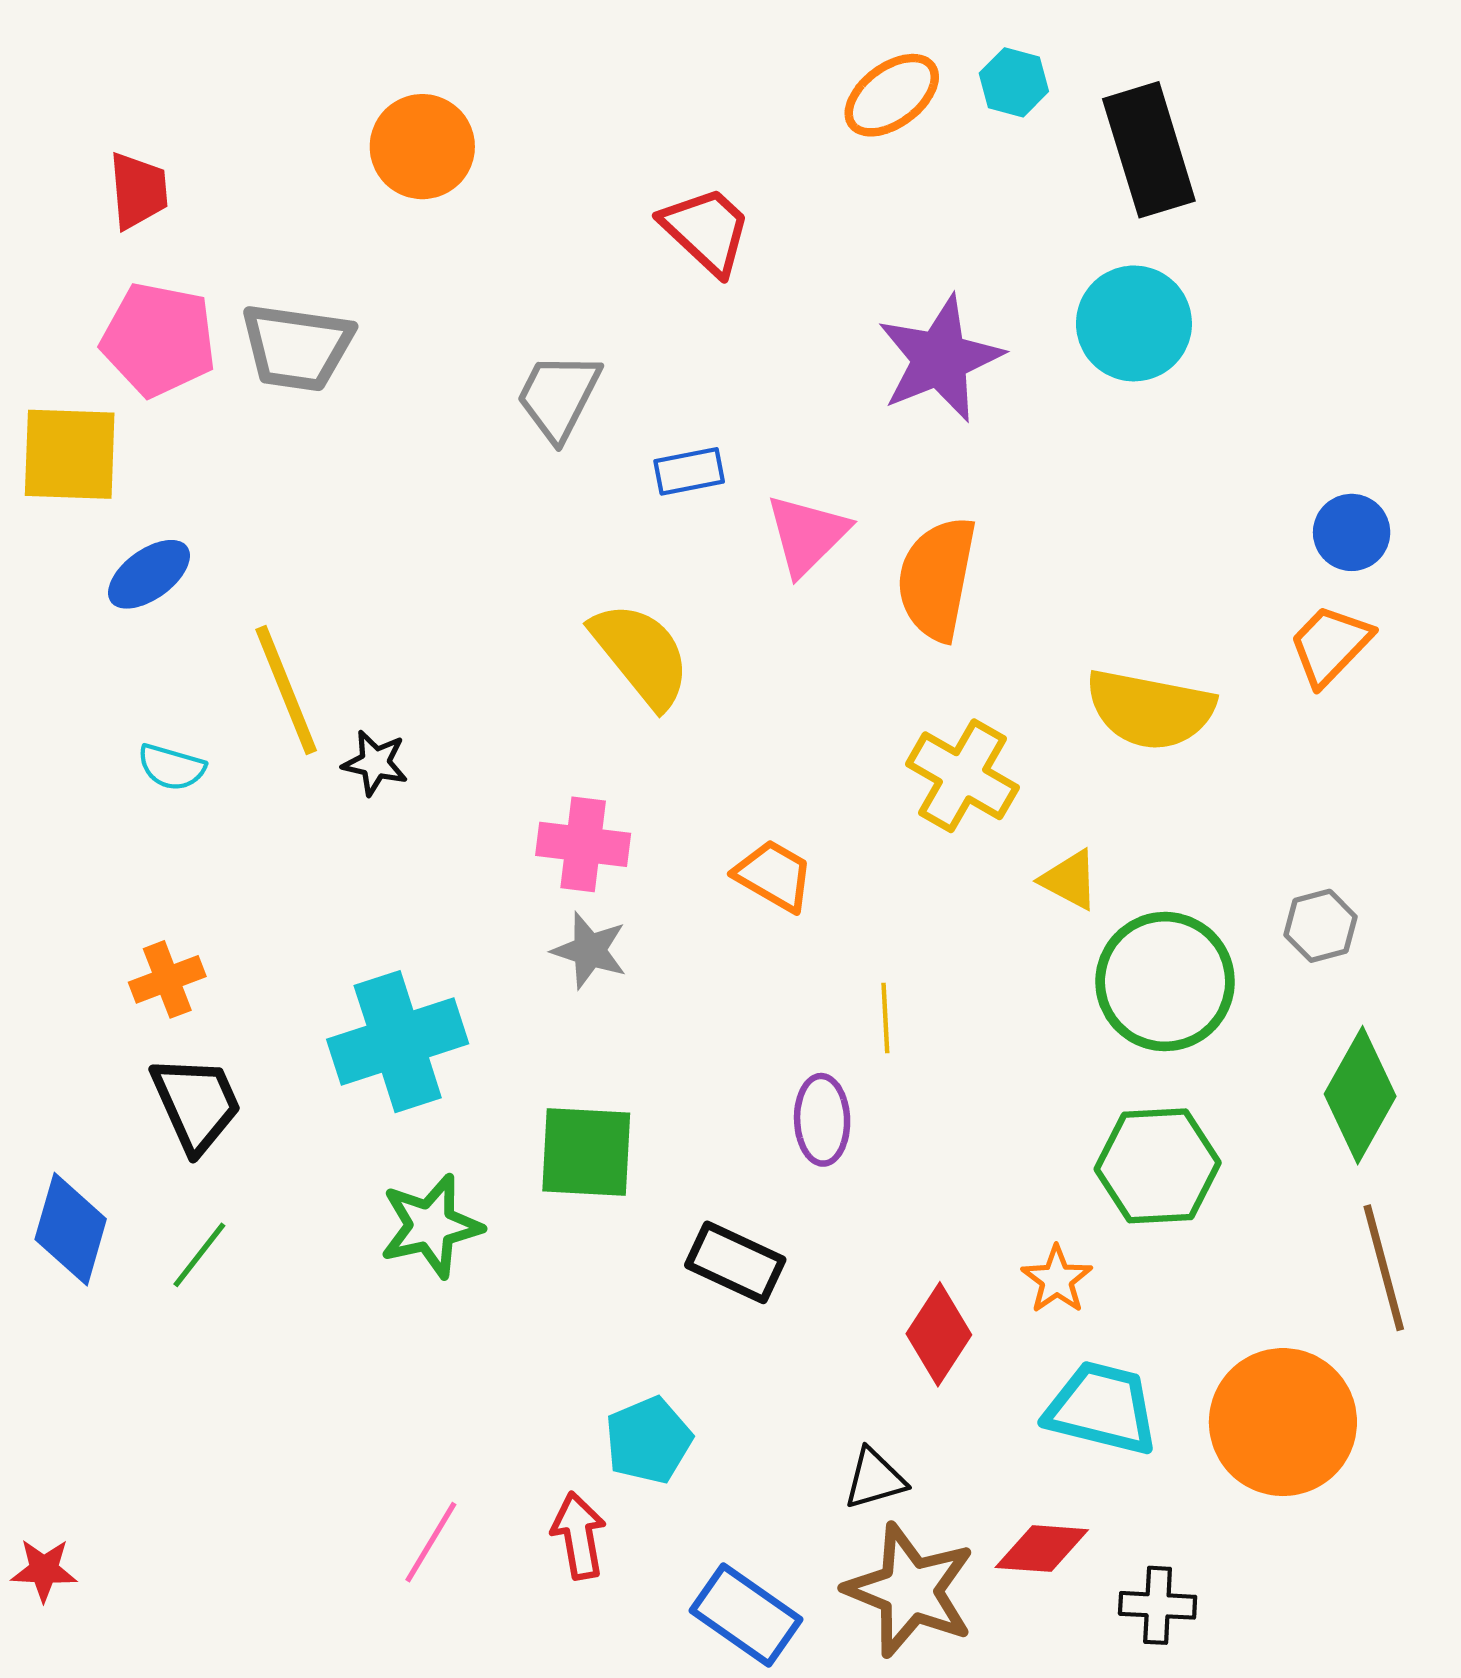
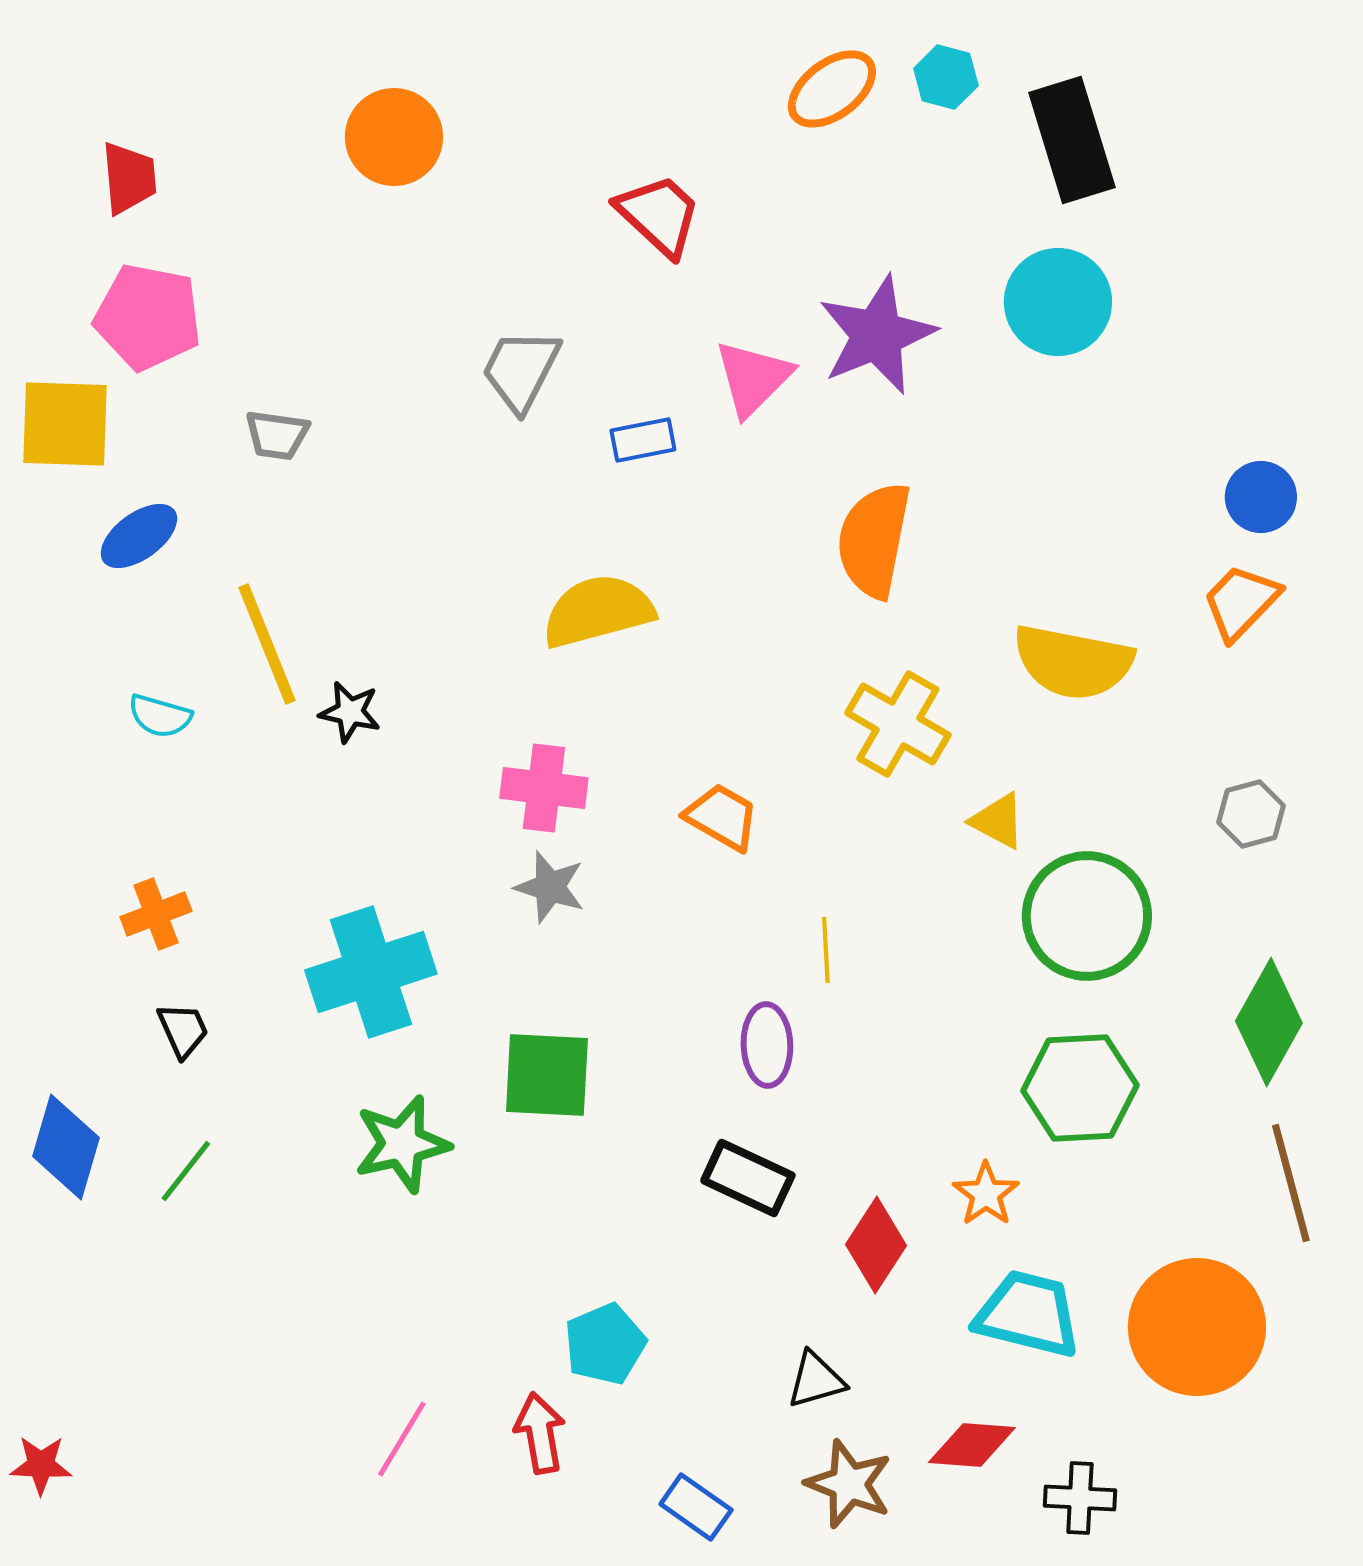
gray trapezoid: (297, 347) -> (277, 435), moved, size x0.6
pink triangle: (807, 535) -> (753, 378), moved
yellow semicircle: (641, 655) -> (598, 611), turned -66
gray hexagon: (1320, 926) -> (1251, 814), moved
black trapezoid: (196, 1104) -> (183, 1030), size x0.6
black rectangle: (735, 1262) -> (748, 1178), moved
brown star: (910, 1590) -> (849, 1484), size x0.7
blue rectangle: (746, 1615) -> (696, 1507), size x0.7

